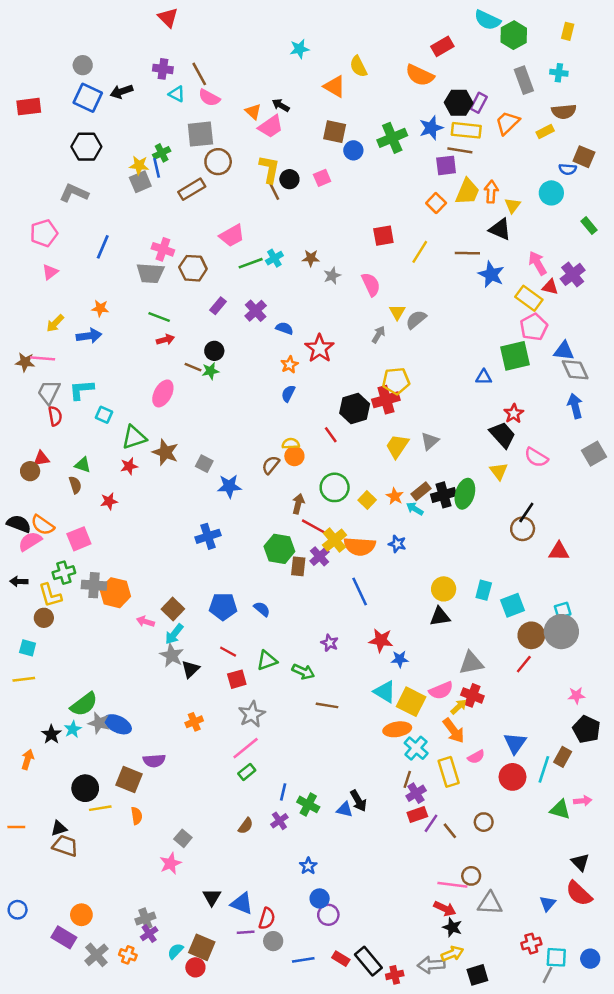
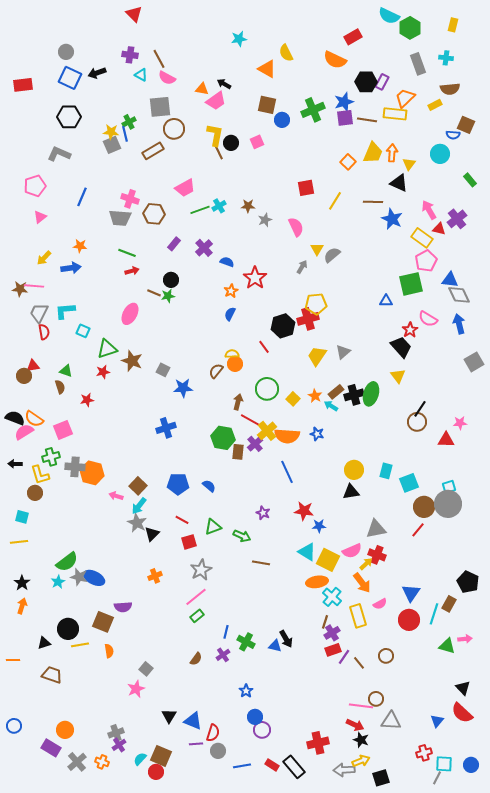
orange triangle: (253, 112) -> (202, 89), turned -32
yellow rectangle: (466, 130) -> (395, 114), moved
purple square: (446, 165) -> (345, 118), moved
pink semicircle: (536, 457) -> (428, 319), moved
pink star: (576, 695) -> (460, 423), moved
black star: (51, 734) -> (22, 583), moved
black triangle: (59, 828) -> (44, 643), moved
red cross: (395, 975) -> (318, 743), moved, size x1.5

